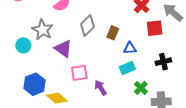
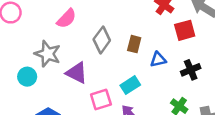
black cross: (163, 62) -> (191, 70), moved
cyan rectangle: (127, 68) -> (130, 85), moved

